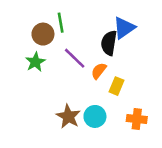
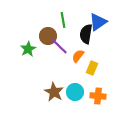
green line: (61, 23) -> (63, 20), moved
brown circle: (43, 34) -> (48, 36), moved
orange cross: (137, 119) -> (98, 96), moved

